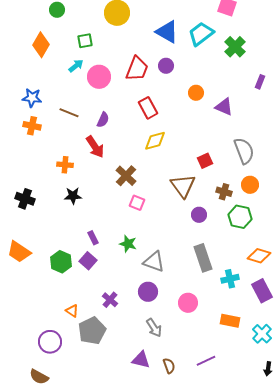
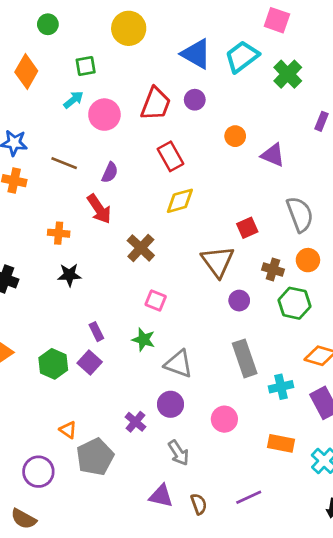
pink square: (137, 203) -> (156, 301), moved
purple cross: (110, 300) -> (135, 422), moved

